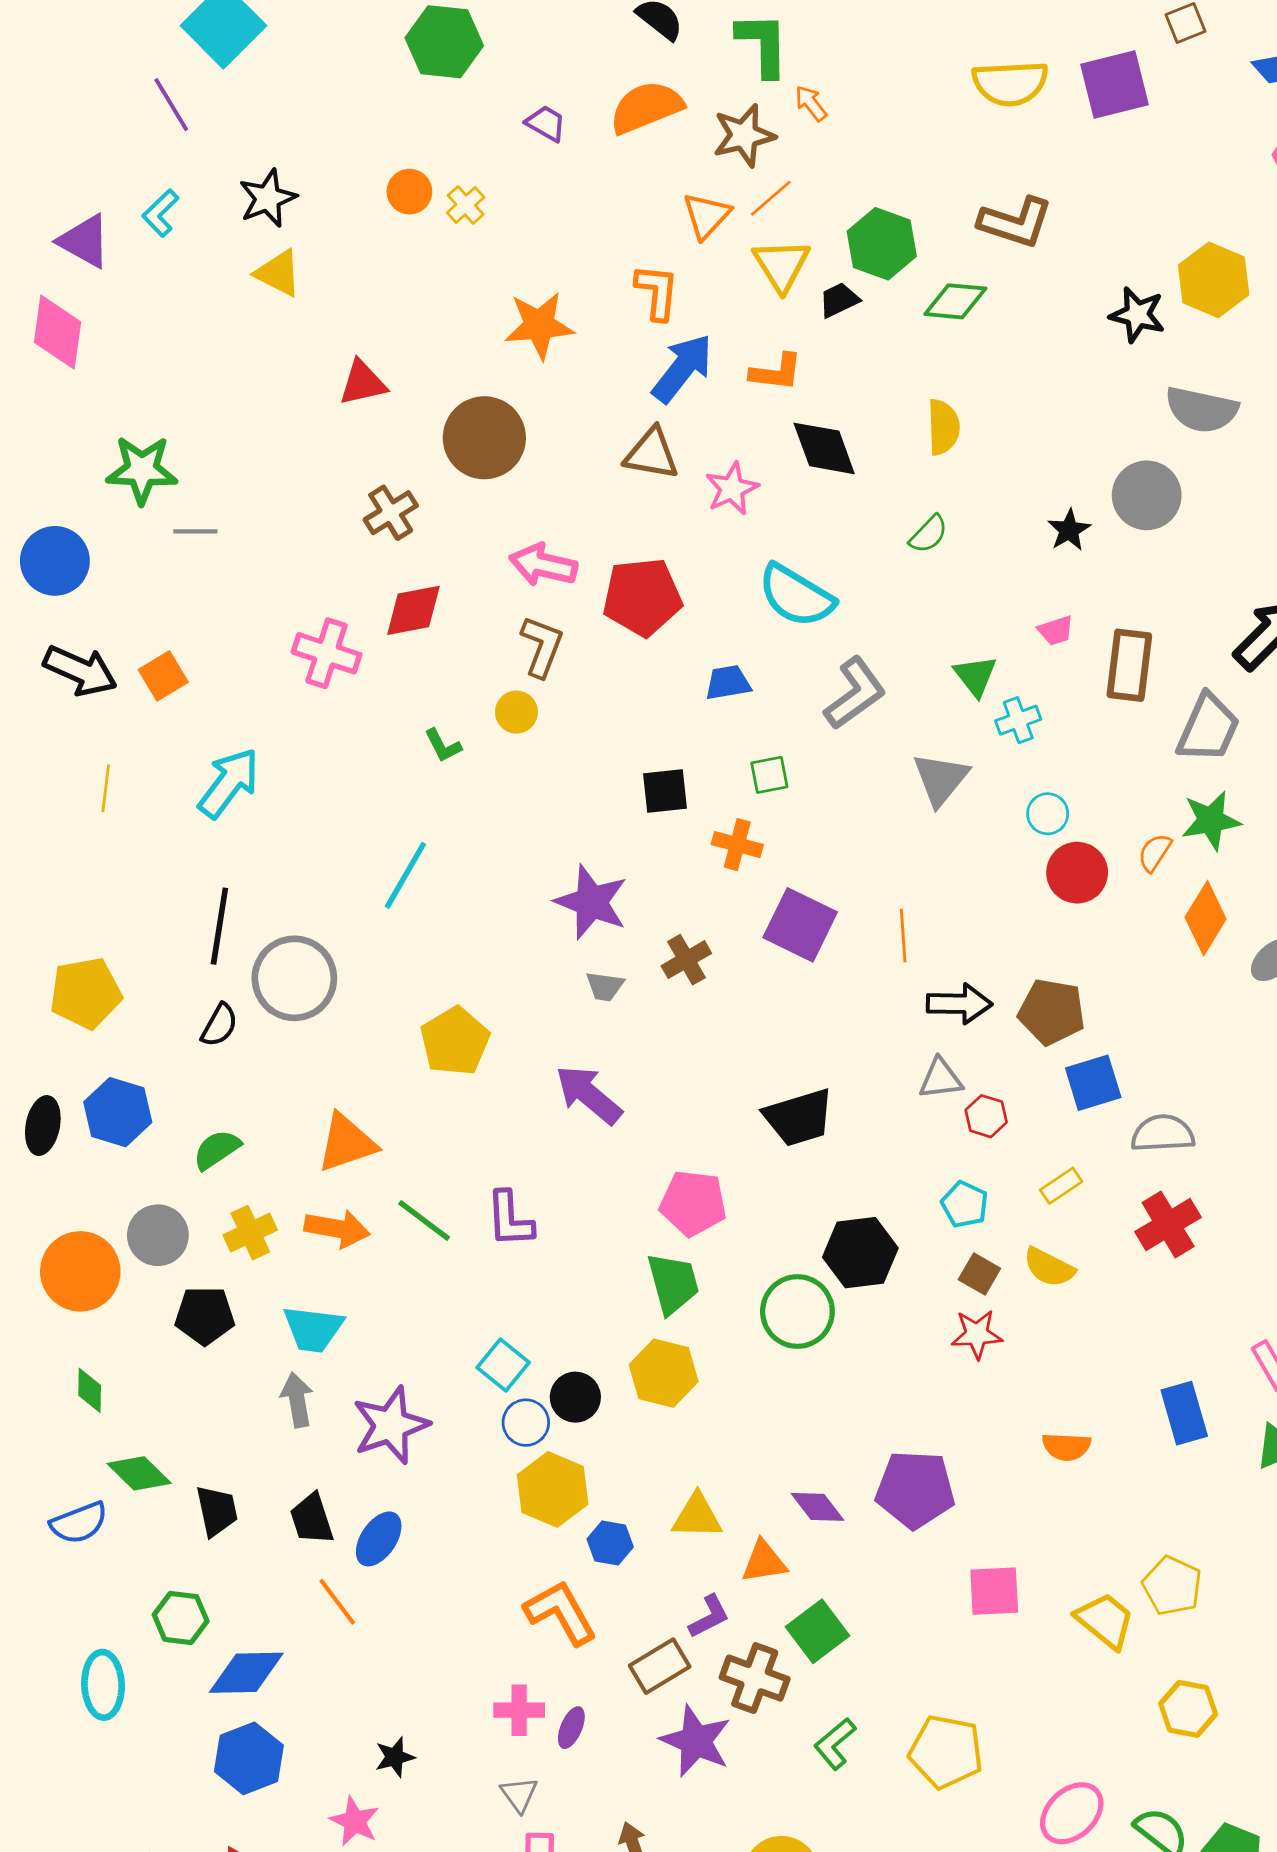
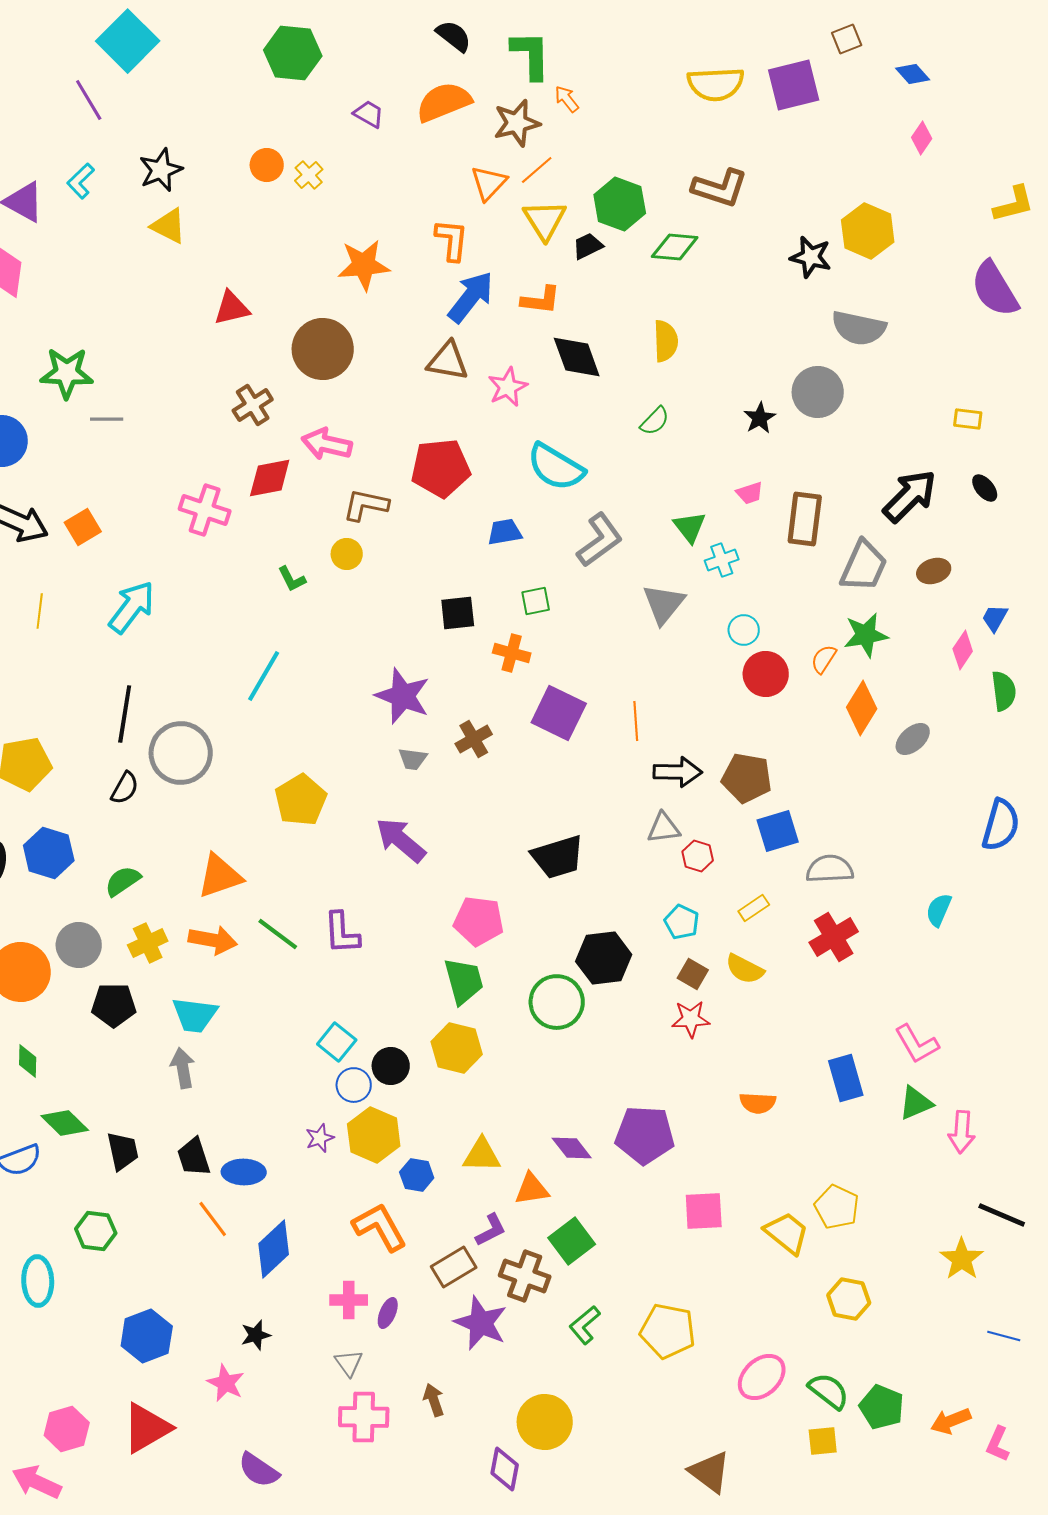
pink arrow: (543, 565) -> (327, 444), moved
brown L-shape: (542, 647) -> (366, 505), turned -99
purple star: (391, 1425) -> (320, 1138), moved, size x0.5
blue ellipse: (379, 1539) -> (244, 1172), turned 57
blue diamond: (246, 1673) -> (274, 1249), moved, turned -42

